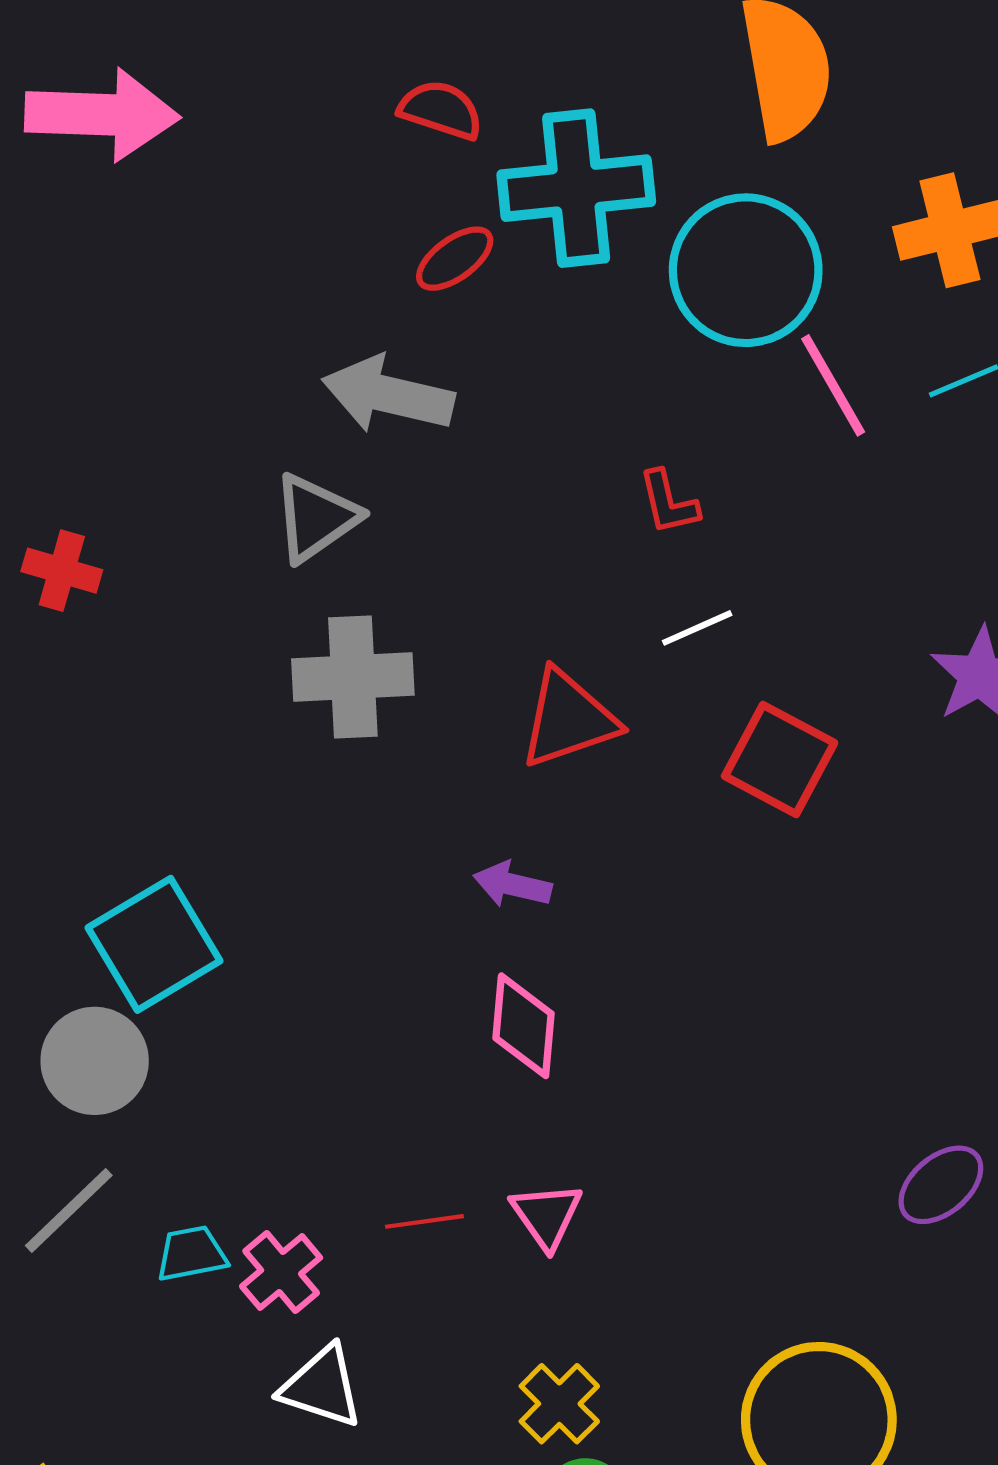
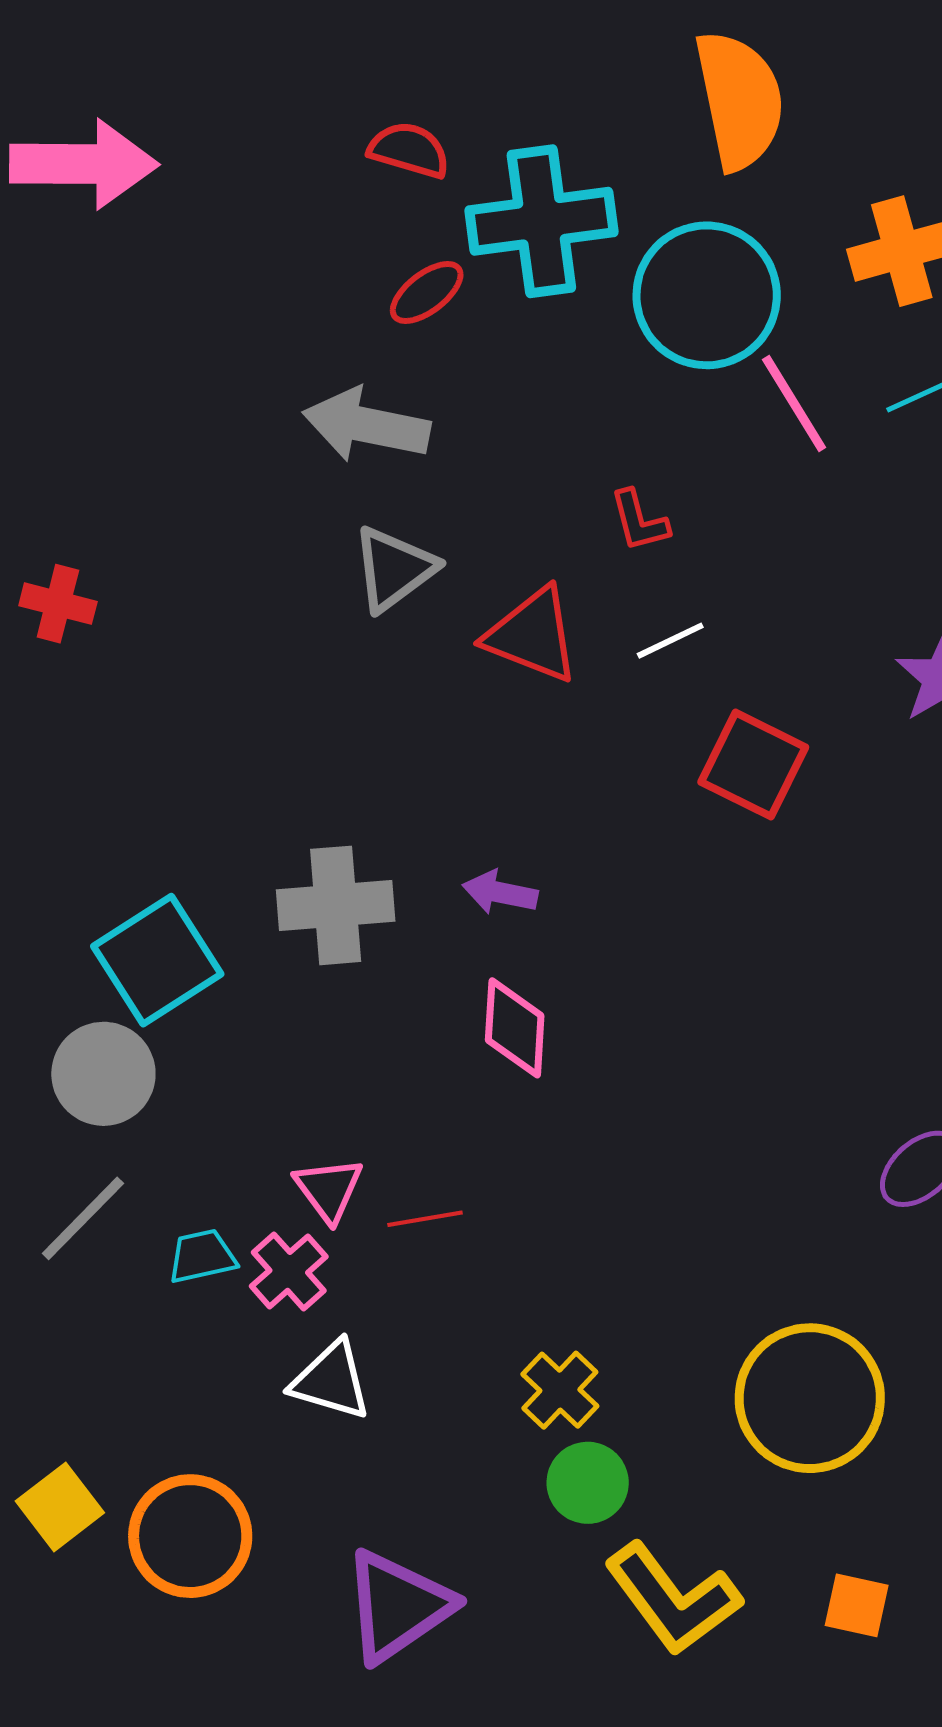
gray triangle: (316, 518) -> (394, 569), moved
gray cross: (353, 677) -> (336, 905), moved
red triangle: (568, 719) -> (532, 635), moved, turned 42
pink triangle: (547, 1216) -> (329, 1189), moved

